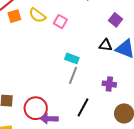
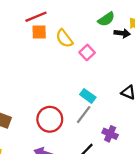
purple cross: (109, 84) -> (110, 134), moved
red circle: (36, 108) -> (50, 119), moved

